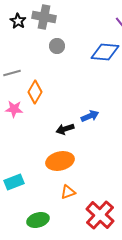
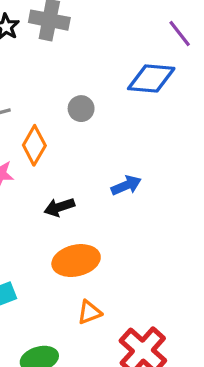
gray circle: (57, 46) -> (81, 109), moved
black arrow: (65, 129) -> (59, 207), moved

